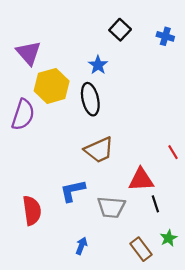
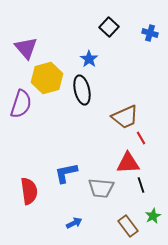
brown trapezoid: (99, 150) -> (125, 117), moved
red line: (173, 152) -> (141, 138), moved
blue arrow: (81, 246) -> (74, 223), turned 42

